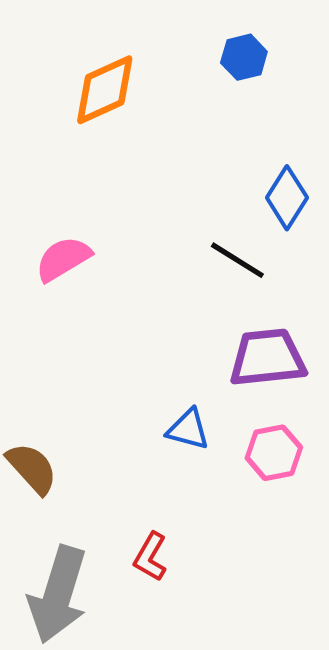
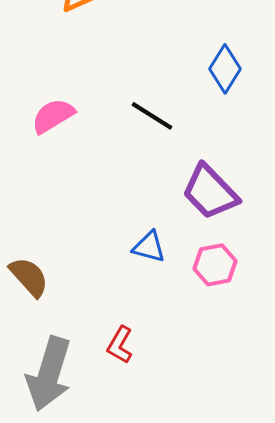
black line: (237, 260) -> (152, 116), moved
purple trapezoid: (267, 358) -> (210, 192), turned -128

